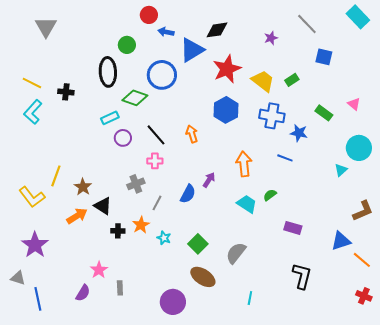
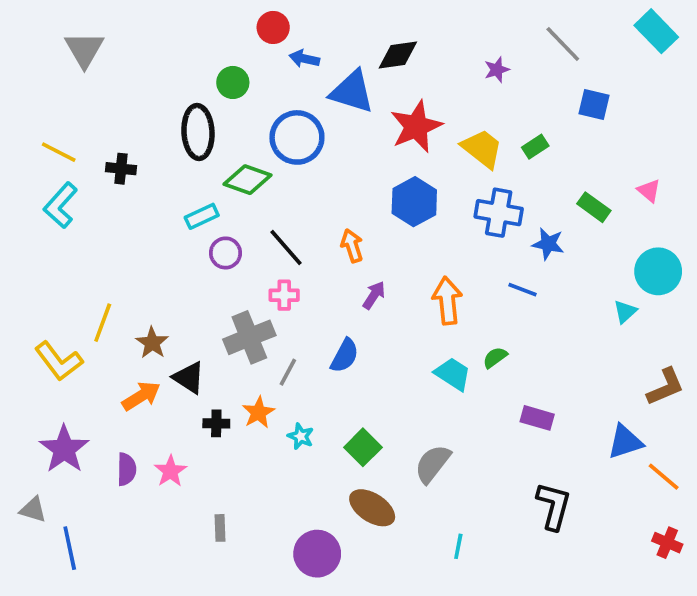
blue triangle: (192, 50) -> (352, 92), turned 48
purple arrow: (209, 180) -> (374, 295), moved
gray cross: (136, 184) -> (249, 337), size x1.5
pink star: (99, 270) -> (170, 471), moved
purple semicircle: (83, 293) -> (126, 469), moved, turned -30

